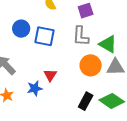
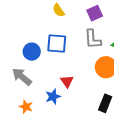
blue circle: (21, 29) -> (32, 52), moved

